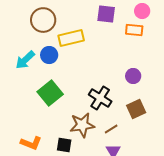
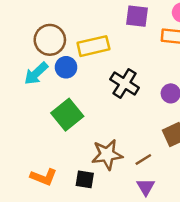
brown circle: (43, 20) -> (50, 40), moved
black cross: (100, 98) -> (125, 83), moved

